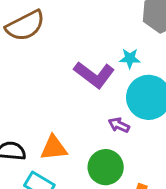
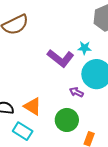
orange triangle: (54, 148) -> (33, 106), turned 36

